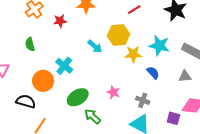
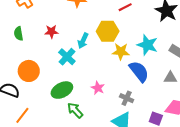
red star: (60, 21) -> (51, 32), moved
cyan arrow: (95, 46) -> (83, 41), turned 70
cyan cross: (64, 66) -> (67, 57), moved
blue semicircle: (153, 73) -> (139, 71), size x1.6

